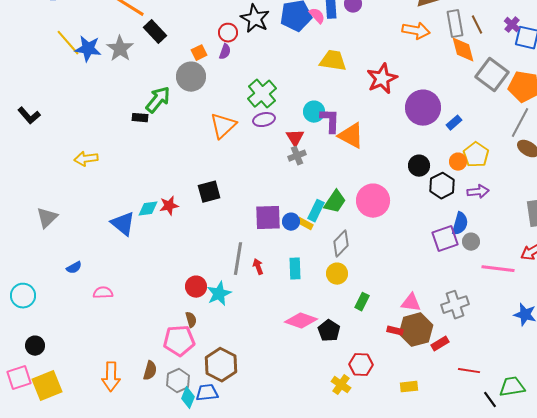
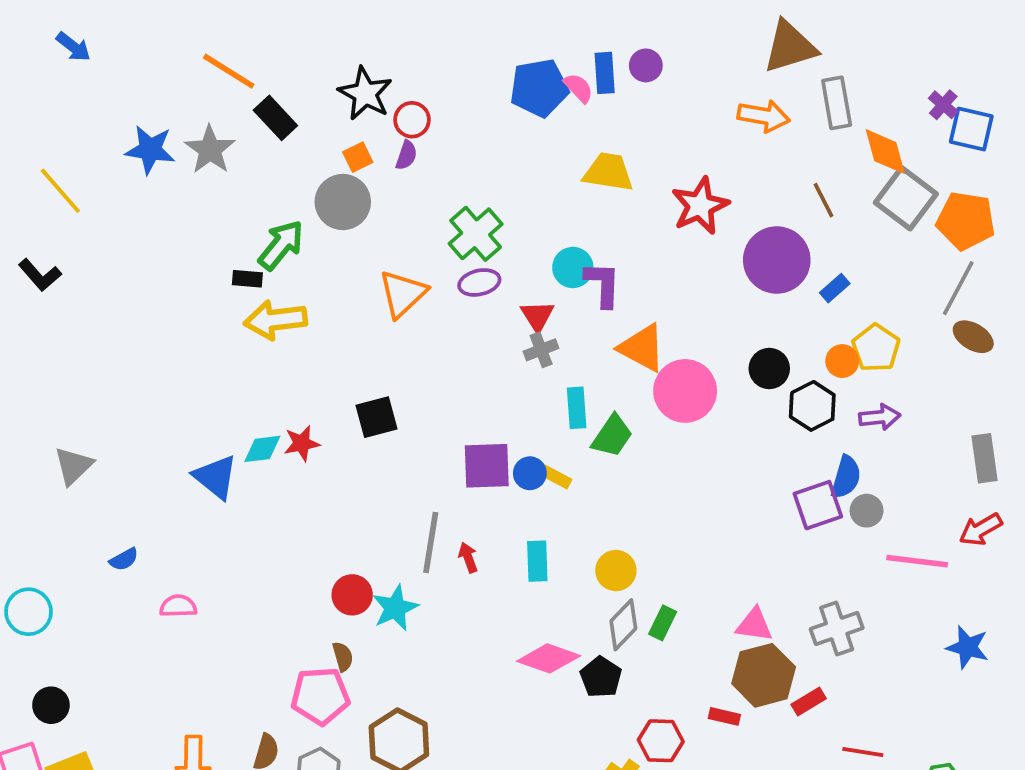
black star: (255, 19) -> (365, 94), moved
brown line: (477, 25) -> (824, 200), moved
yellow line: (68, 43) -> (60, 191), moved
orange diamond: (463, 50) -> (885, 152), moved
orange triangle: (351, 136) -> (642, 348), moved
yellow arrow: (86, 159) -> (275, 320), moved, size x1.4
pink circle: (373, 201) -> (685, 391), moved
cyan rectangle: (316, 211) -> (577, 408), moved, turned -30
gray diamond: (341, 244) -> (623, 625), moved
red rectangle: (395, 331) -> (724, 716), moved

